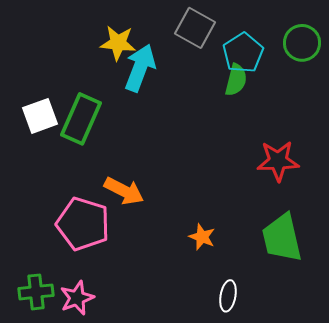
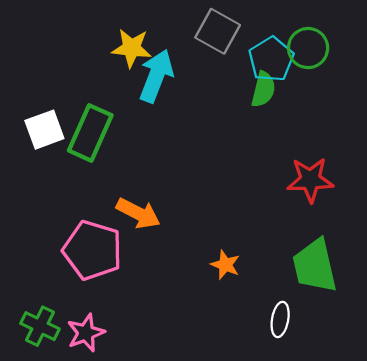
green circle: (302, 43) -> (308, 48), moved
green cross: (36, 292) -> (40, 326), turned 32
white ellipse: (228, 296) -> (280, 319), moved

